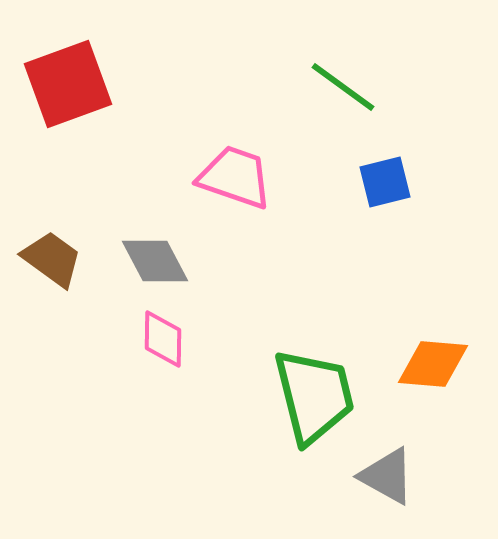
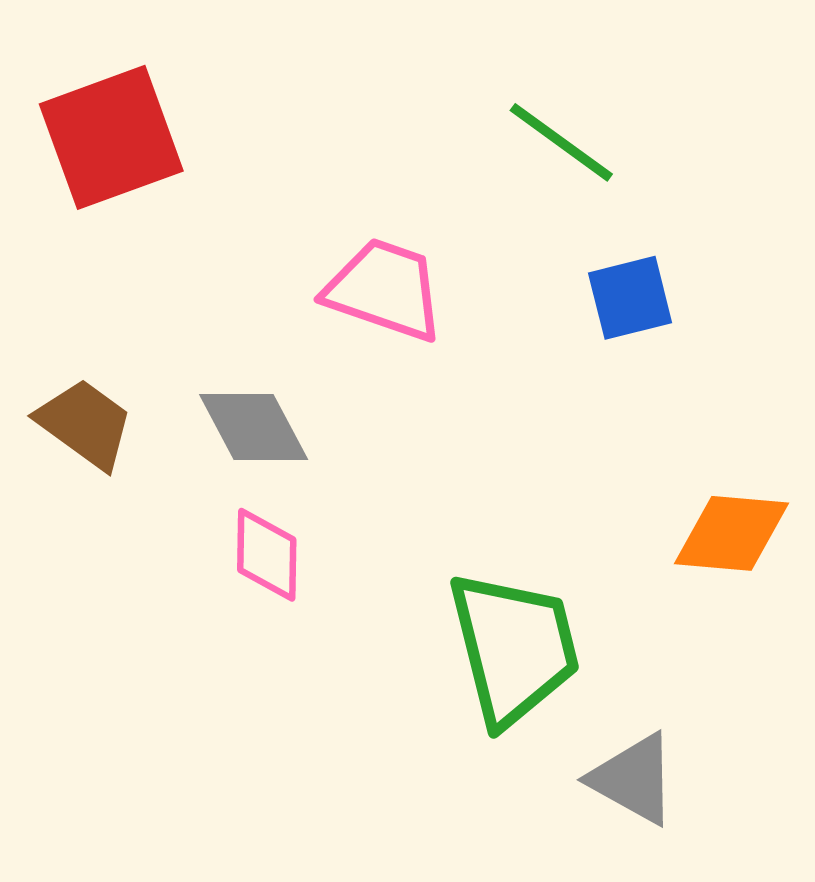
orange diamond: (433, 364) -> (732, 533), moved

